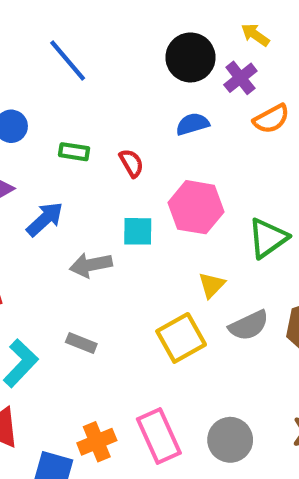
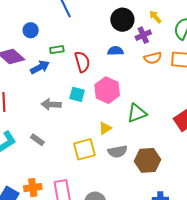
green rectangle: (74, 152) -> (57, 50), turned -32
red semicircle: (131, 163) -> (82, 62), size x1.5
blue arrow: (45, 219) -> (40, 67), moved

